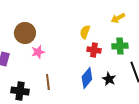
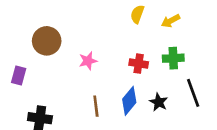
yellow semicircle: (85, 32) -> (137, 14), moved
pink star: (38, 52) -> (88, 61), moved
brown line: (48, 82) -> (96, 106), moved

